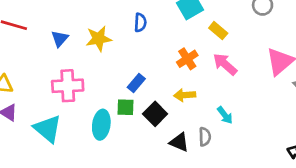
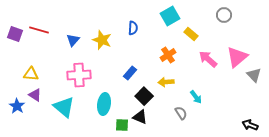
yellow star: (99, 39) -> (102, 40), turned 30
pink arrow: (225, 64) -> (208, 59), moved
green square: (125, 107) -> (122, 125), moved
gray semicircle: (205, 137) -> (181, 113), turned -32
black triangle: (179, 142) -> (140, 117), moved

